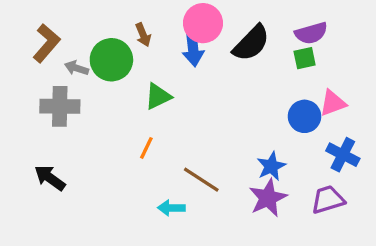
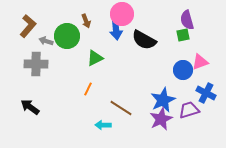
purple semicircle: (311, 33) -> (187, 20), turned 90
black semicircle: (251, 43) -> (144, 40), moved, turned 75
blue star: (271, 166) -> (163, 100), size x1.4
purple trapezoid: (328, 200) -> (189, 110), moved

